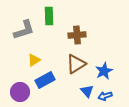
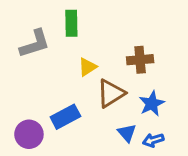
brown cross: (77, 35) -> (140, 60), moved
yellow triangle: (34, 60) -> (87, 67), moved

